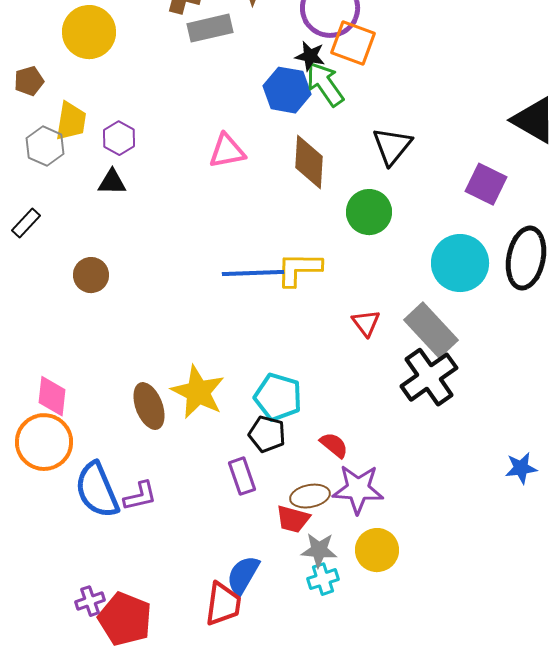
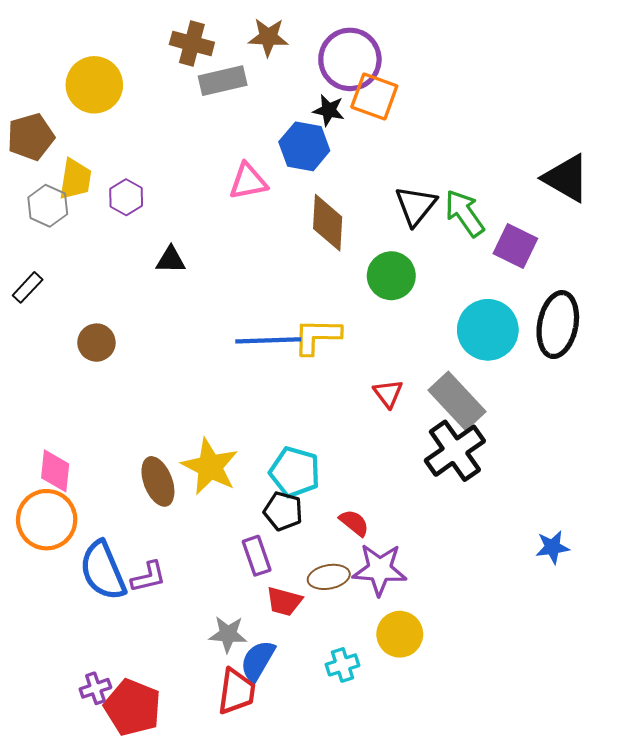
brown pentagon: (29, 81) -> (31, 137), size x1.5
green arrow: (325, 84) -> (464, 213), moved
pink triangle: (227, 151) -> (248, 181), moved
black triangle: (112, 182) -> (171, 260), moved
red trapezoid: (293, 519) -> (284, 601), moved
gray star: (319, 550) -> (228, 634), moved

